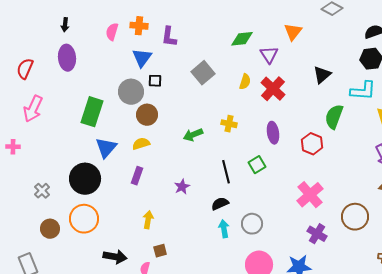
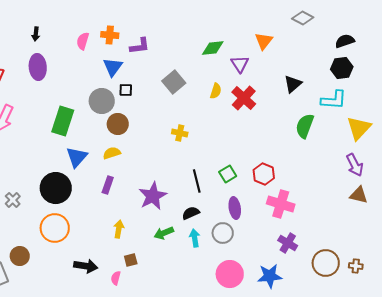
purple L-shape: (169, 37) -> (140, 46), turned -105
yellow cross: (229, 124) -> (180, 133), moved
purple ellipse: (273, 133) -> (235, 208), moved
green arrow: (193, 135) -> (164, 233), moved
red hexagon: (312, 144) -> (264, 174), moved
purple star: (182, 187) -> (153, 196), size x1.8
pink cross: (310, 195) -> (281, 204), turned -32
brown circle: (355, 217) -> (326, 263), moved
brown circle: (50, 229) -> (20, 256), moved

